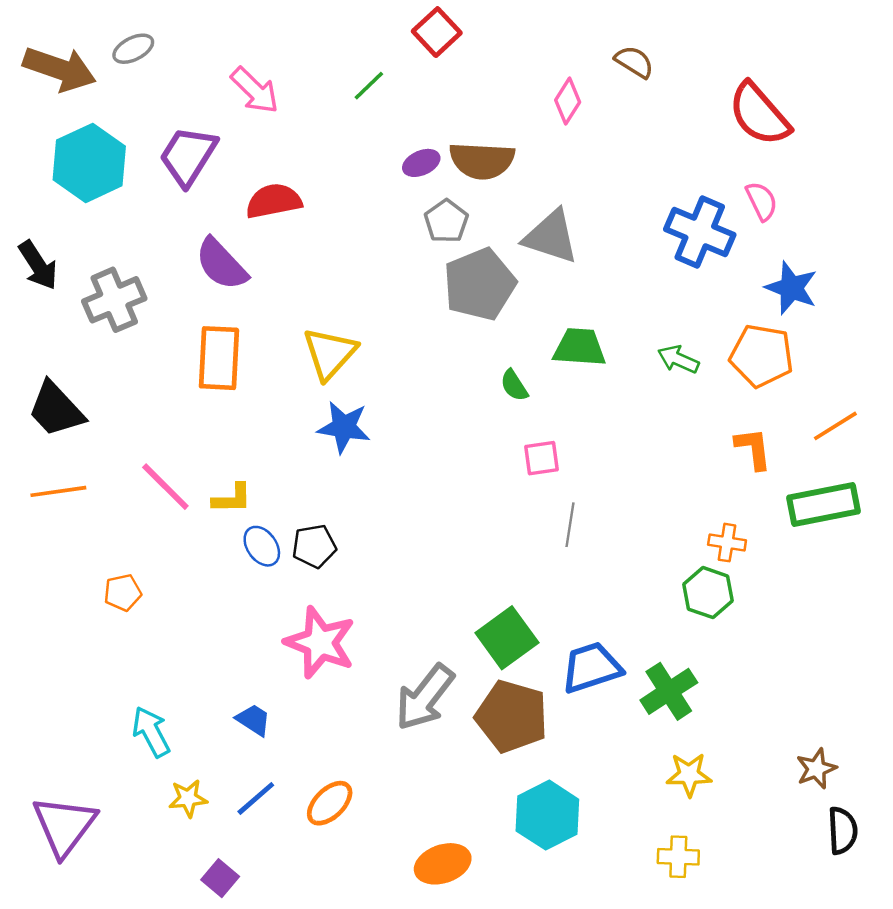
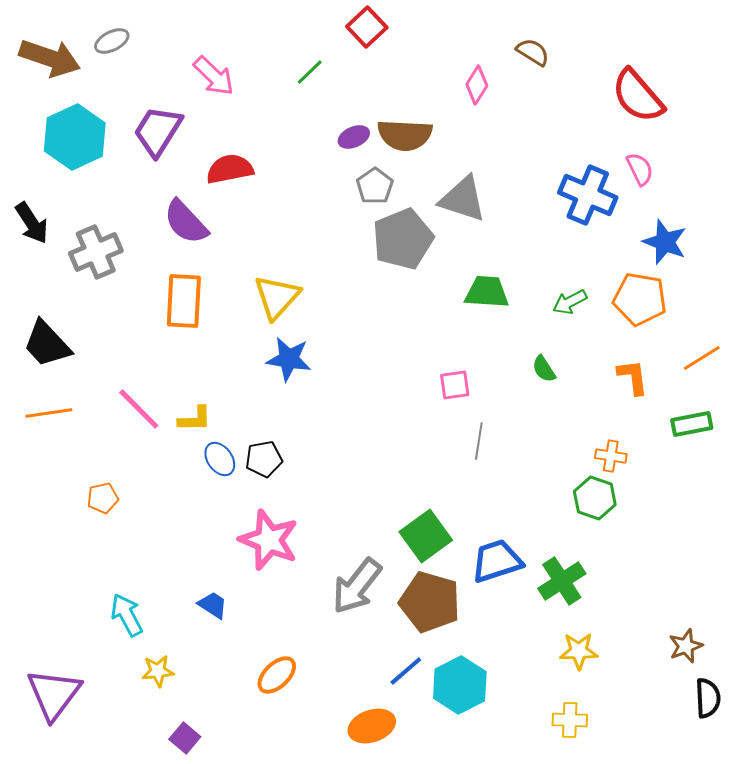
green arrow: (678, 359) -> (570, 302), turned -52
green semicircle: (514, 385) -> (544, 369), moved
green rectangle: (823, 504) -> (692, 424), size x0.7
blue line: (256, 798) -> (406, 671), moved

